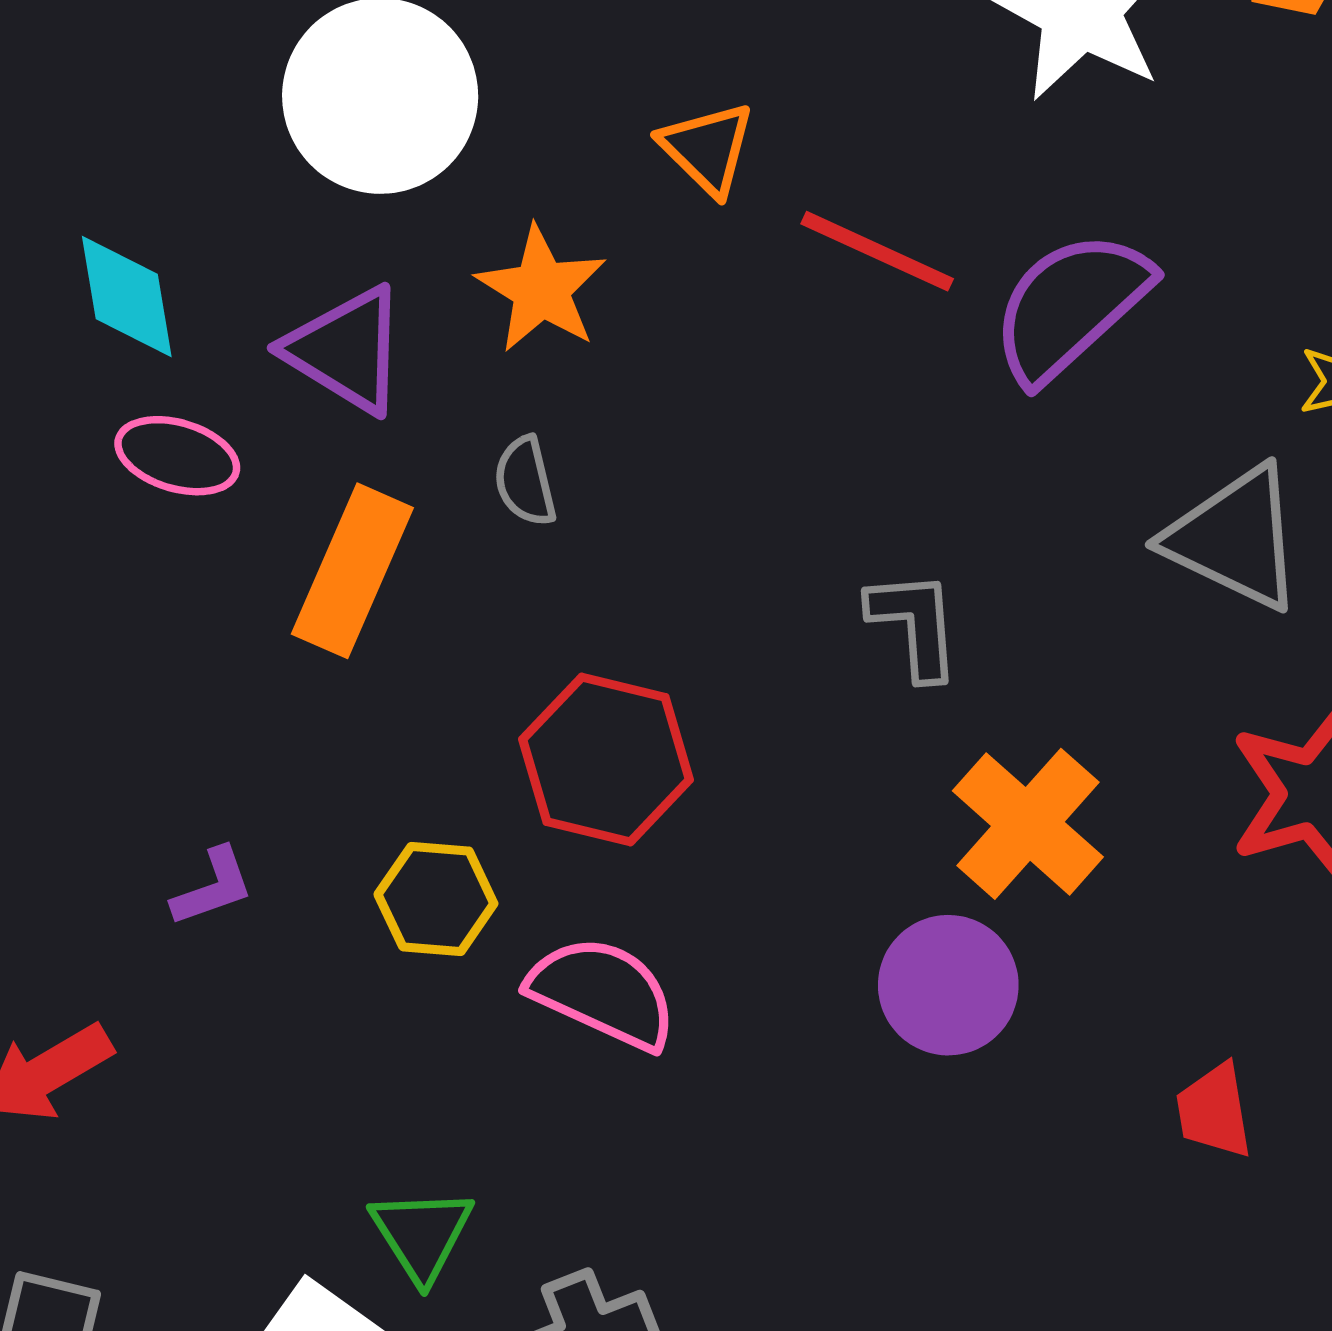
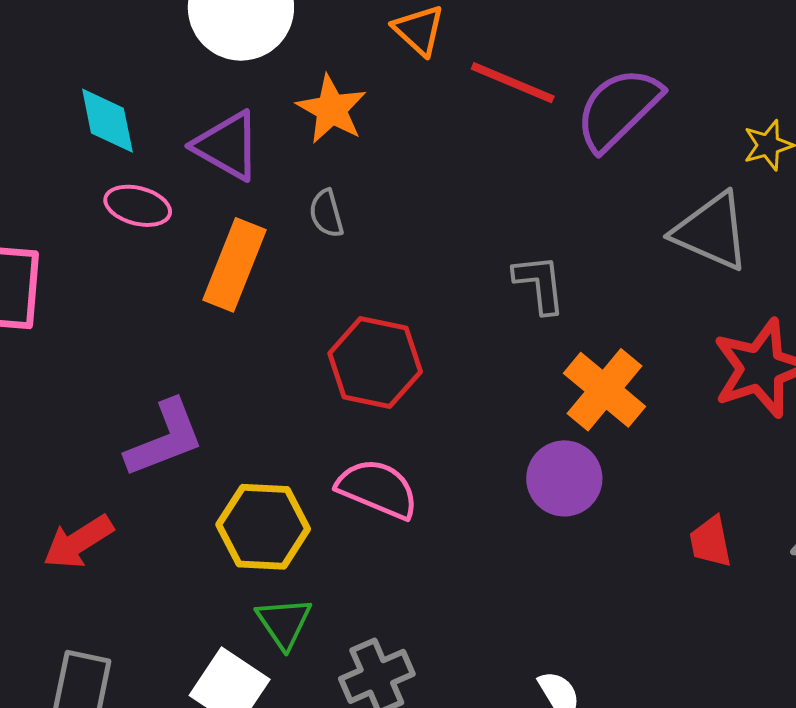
purple L-shape: (213, 887) -> (165, 439), size x1.8
yellow hexagon: (436, 899) -> (263, 527), moved, size x1.4

